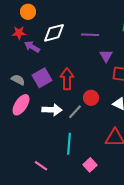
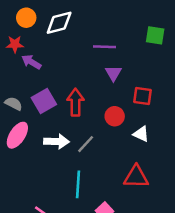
white diamond: (54, 33) -> (59, 23), moved
purple triangle: (106, 56) -> (113, 73), moved
red circle: (91, 98) -> (115, 116), moved

